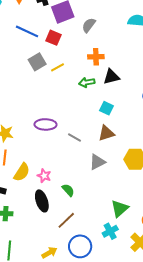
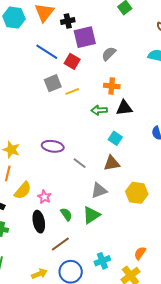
green triangle: (120, 209) -> (91, 215), moved

